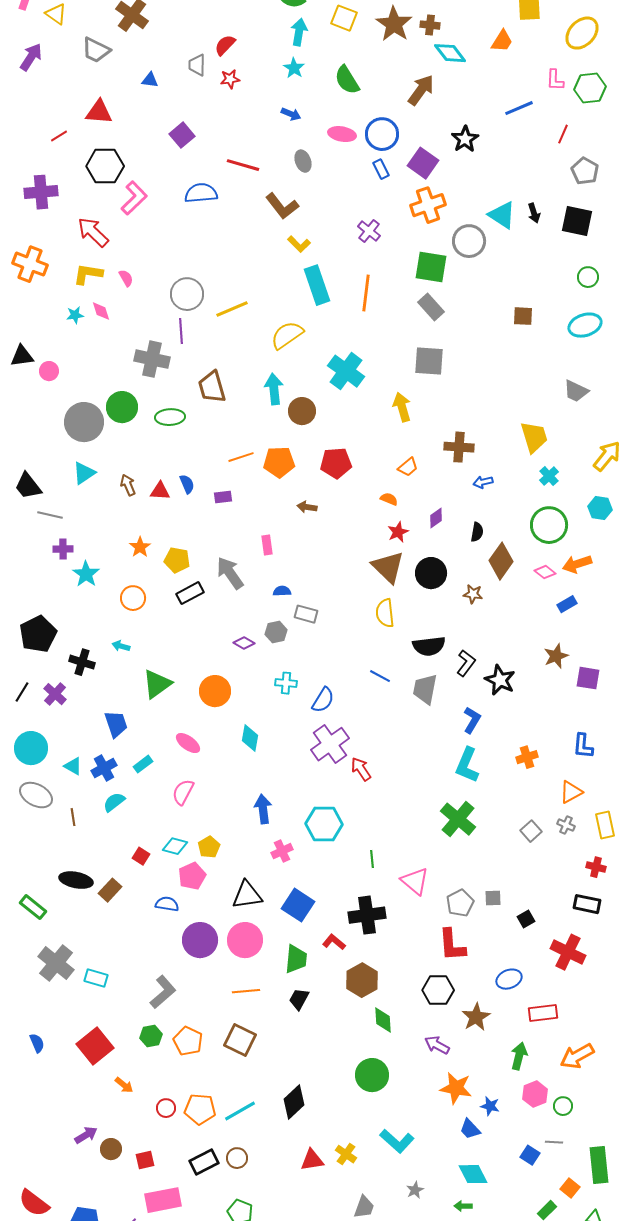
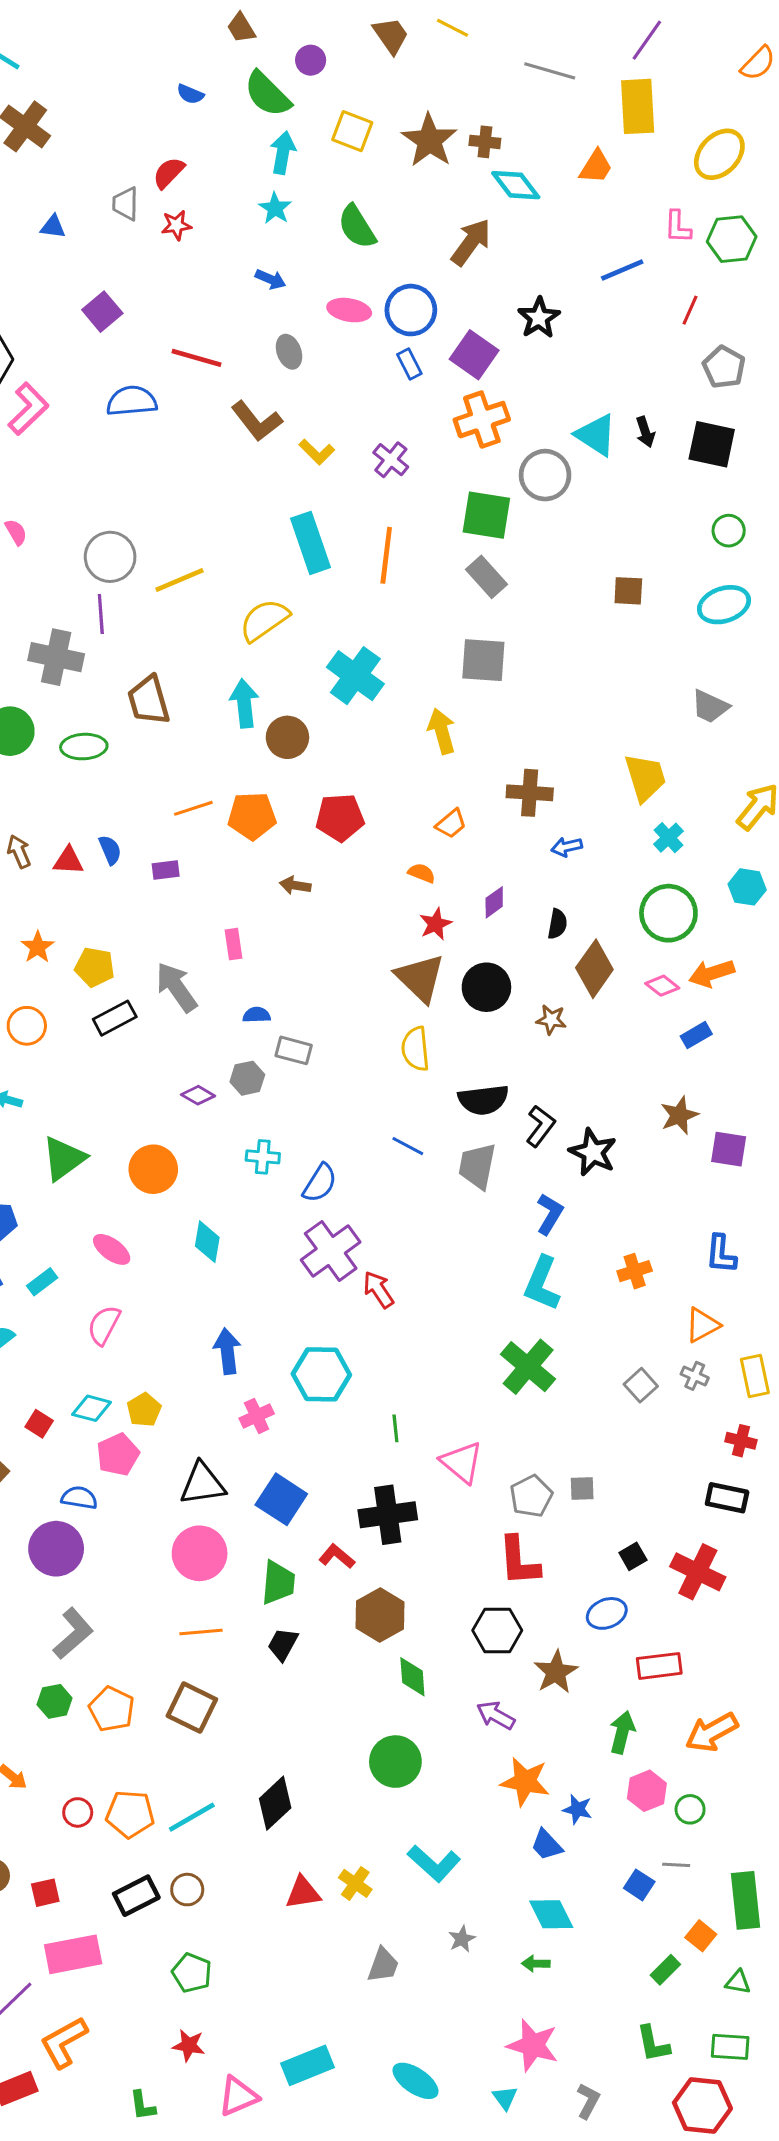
yellow L-shape: (299, 244) -> (317, 452), moved
black square: (526, 919) -> (633, 1556), moved
purple circle: (200, 940) -> (56, 1549), moved

